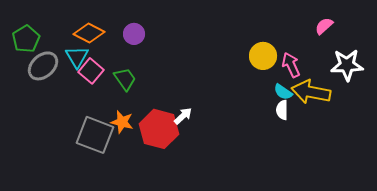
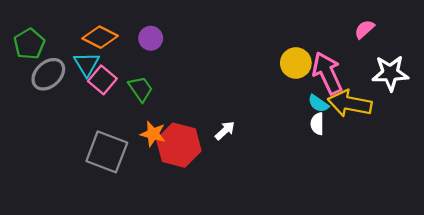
pink arrow: (291, 65) -> (327, 73), size x1.5
white arrow: (183, 116) -> (225, 130), moved
orange star: (122, 122) -> (153, 134), moved

